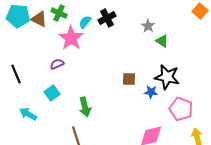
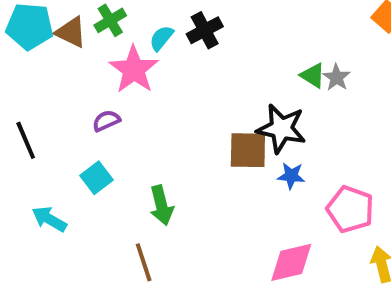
green cross: (59, 13) -> (110, 20), turned 35
gray star: (148, 26) -> (336, 77), moved
black star: (167, 77) -> (281, 129), moved
brown square: (129, 79) -> (248, 150), size x1.5

